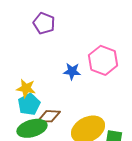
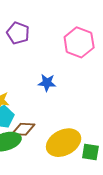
pink hexagon: (103, 60) -> (79, 42), moved

